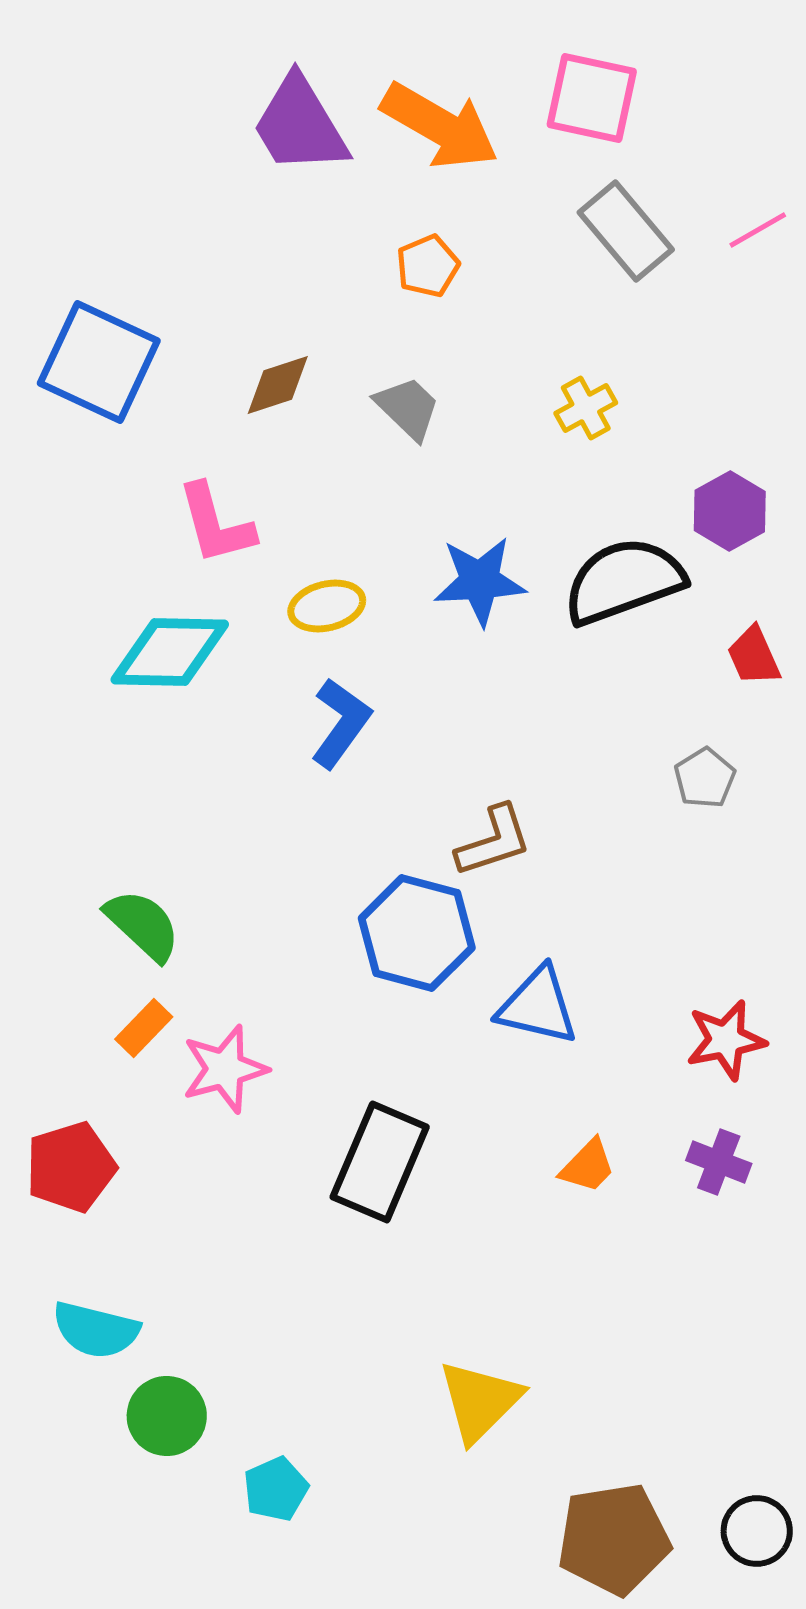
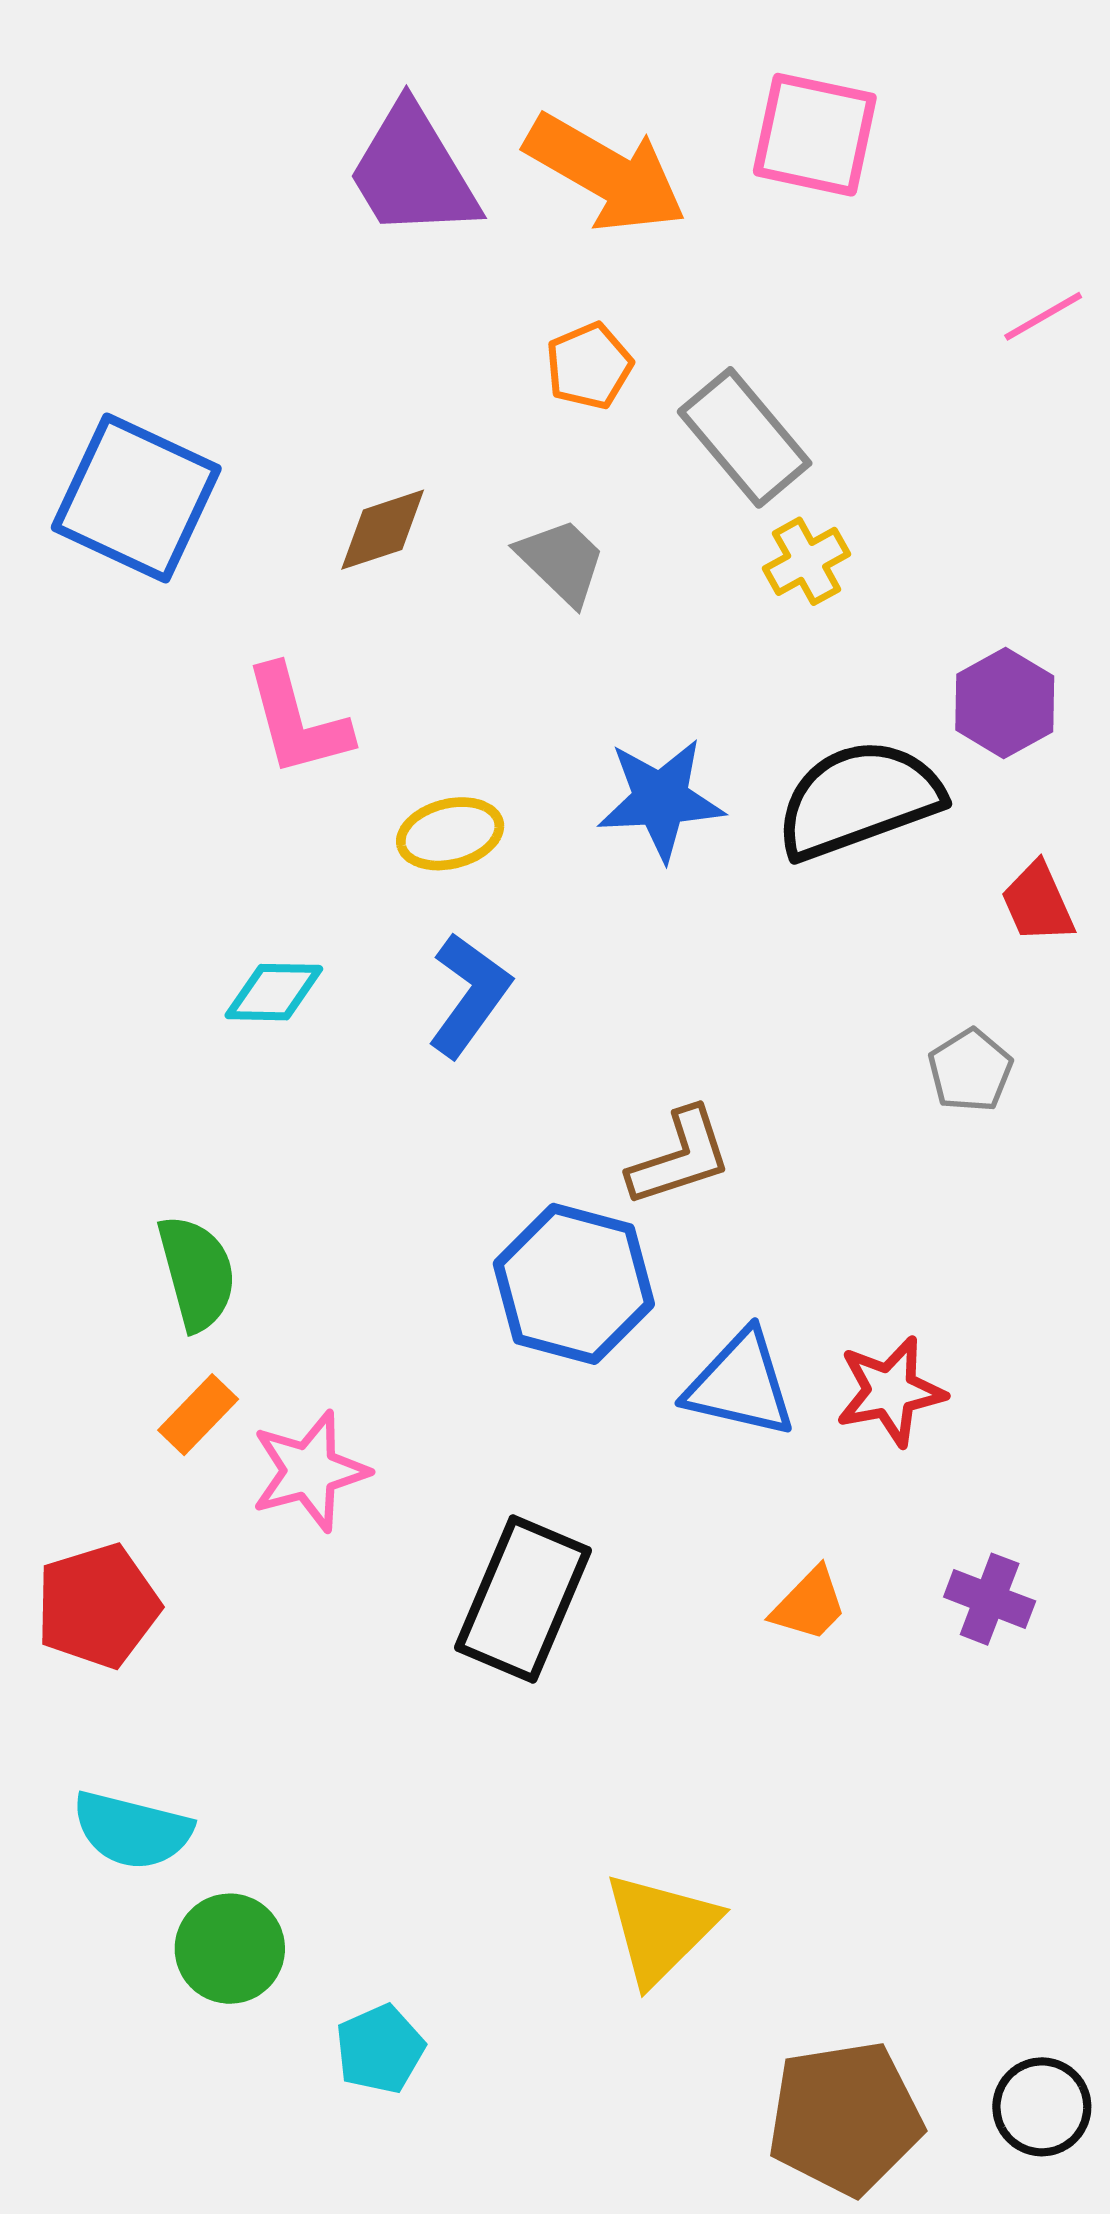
gray rectangle: (626, 231) -> (745, 437), moved
cyan diamond: (170, 652) -> (274, 992), moved, size x0.6
green semicircle: (143, 925) -> (197, 1273), turned 32
red star: (726, 1040) -> (890, 1391), moved

